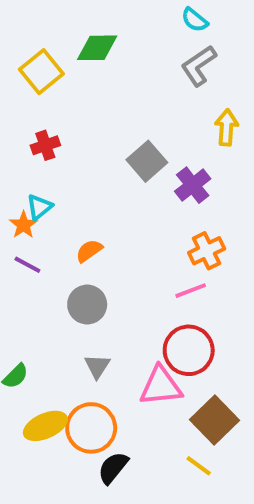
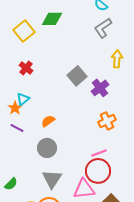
red cross: (45, 145) -> (26, 68), turned -32
pink line: (191, 291) -> (99, 153), moved
gray triangle: (97, 366) -> (52, 179), size x1.5

